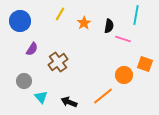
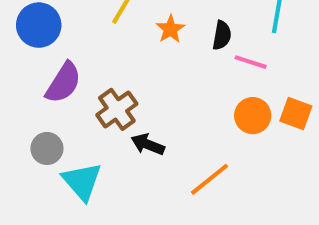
purple semicircle: (32, 49) -> (63, 83), size x1.5
orange circle: (124, 75) -> (253, 116), moved
cyan triangle: (41, 97) -> (82, 181), size x1.5
black arrow: (69, 102) -> (148, 144), moved

